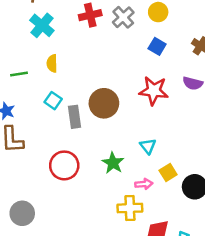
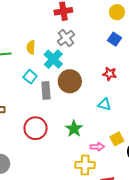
gray cross: (123, 17) -> (66, 38), moved
cyan cross: (42, 25) -> (53, 59), moved
red star: (154, 91) -> (110, 74), size x0.6
cyan triangle: (148, 146) -> (104, 104), moved, turned -40

